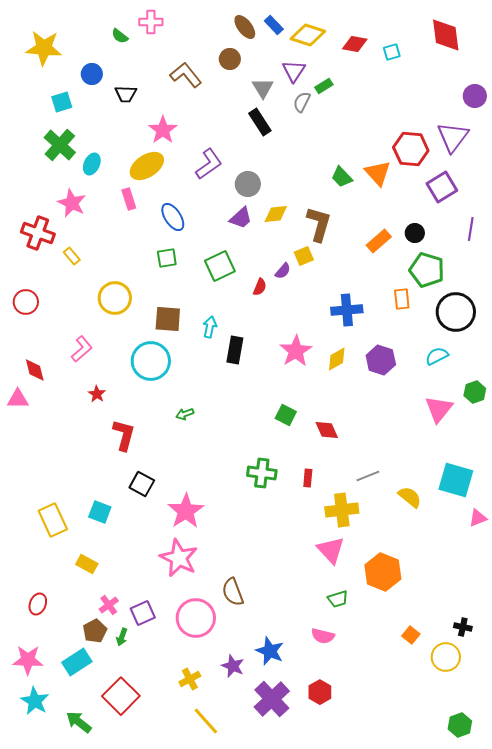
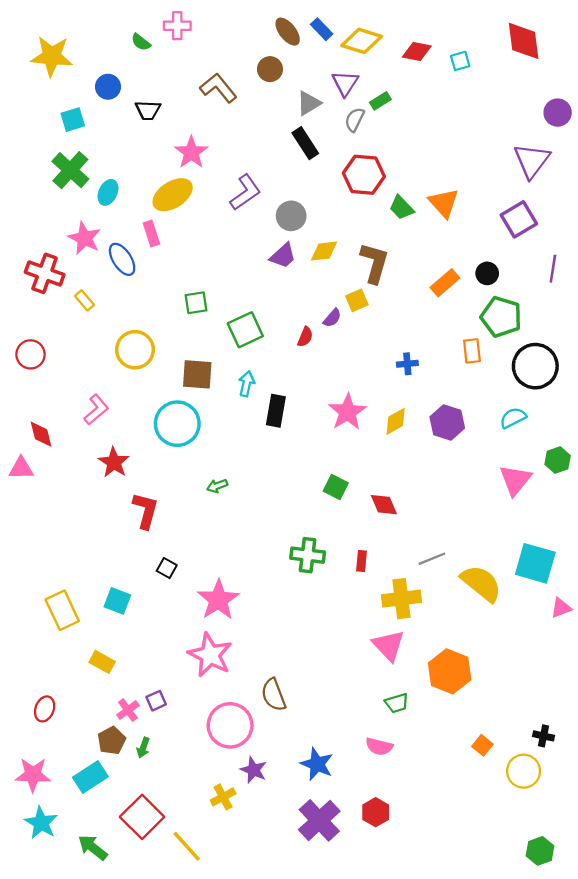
gray triangle: (263, 88) -> (309, 103), turned 30
red hexagon: (411, 149) -> (364, 175), moved
blue ellipse: (173, 217) -> (122, 259), moved
green square: (220, 266) -> (245, 330), moved
blue cross: (347, 310) -> (407, 364), size x0.6
red star: (97, 394) -> (114, 462), size x1.5
black square: (142, 484) -> (167, 568), size x0.7
yellow semicircle: (410, 497) -> (481, 583), size x1.5
purple square: (143, 613) -> (156, 701), moved, size x0.7
purple star: (233, 666) -> (254, 770), moved
yellow line: (206, 721) -> (187, 846), moved

